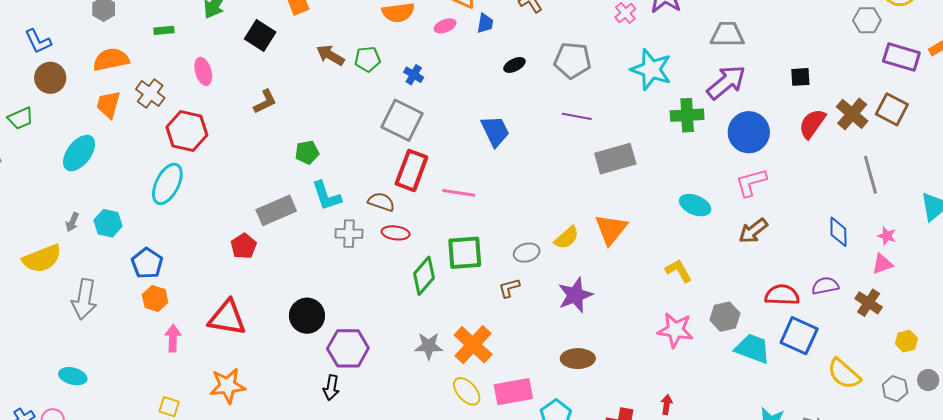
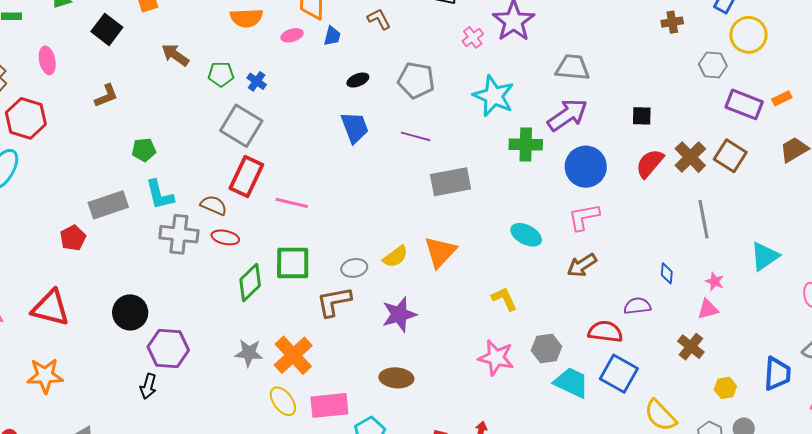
green pentagon: (367, 59) -> (221, 74), moved
blue trapezoid: (495, 131) -> (355, 127), moved
blue diamond: (838, 232) -> (667, 273), size x0.7
gray cross: (349, 234) -> (179, 234), size x1.4
purple semicircle: (825, 286) -> (637, 306), moved
brown L-shape: (509, 288) -> (334, 302), size x1.6

